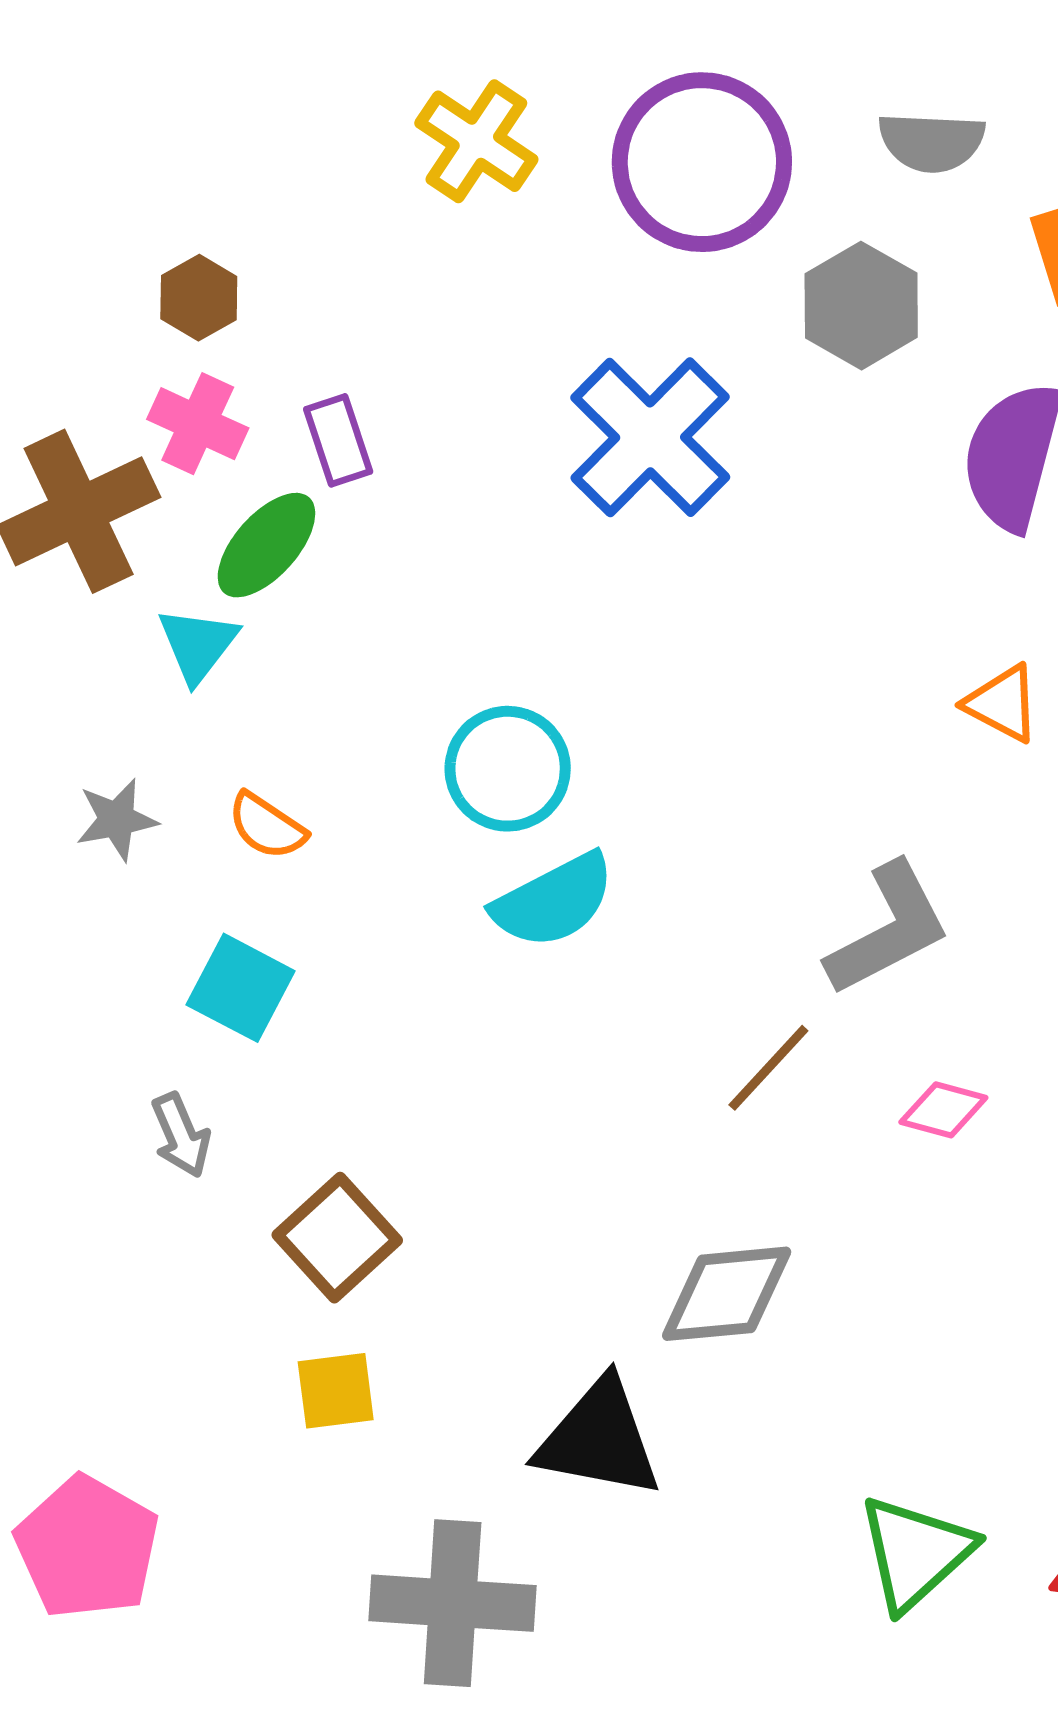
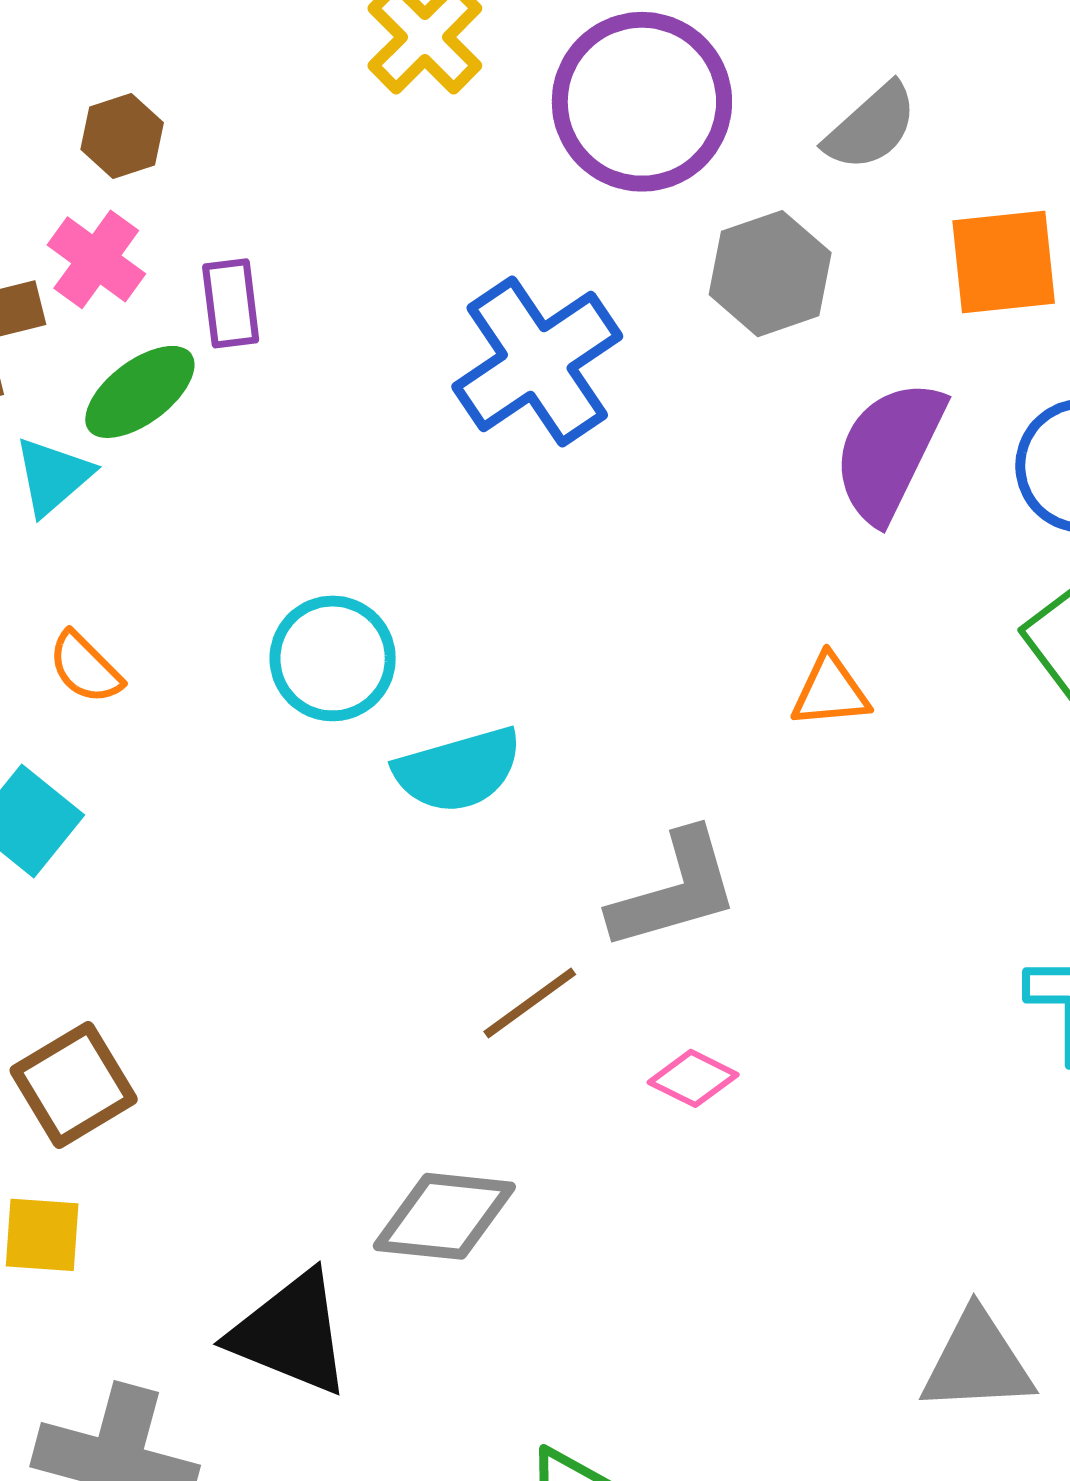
gray semicircle: (932, 142) -> (871, 127), turned -56
orange triangle: (1002, 703) -> (830, 691), turned -44
cyan semicircle: (554, 901) -> (458, 770), moved

